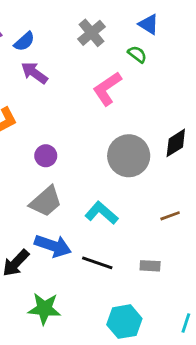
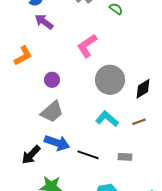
pink L-shape: (107, 89) -> (87, 46), moved
black diamond: (176, 143) -> (143, 89), moved
cyan L-shape: (102, 213) -> (107, 119), moved

